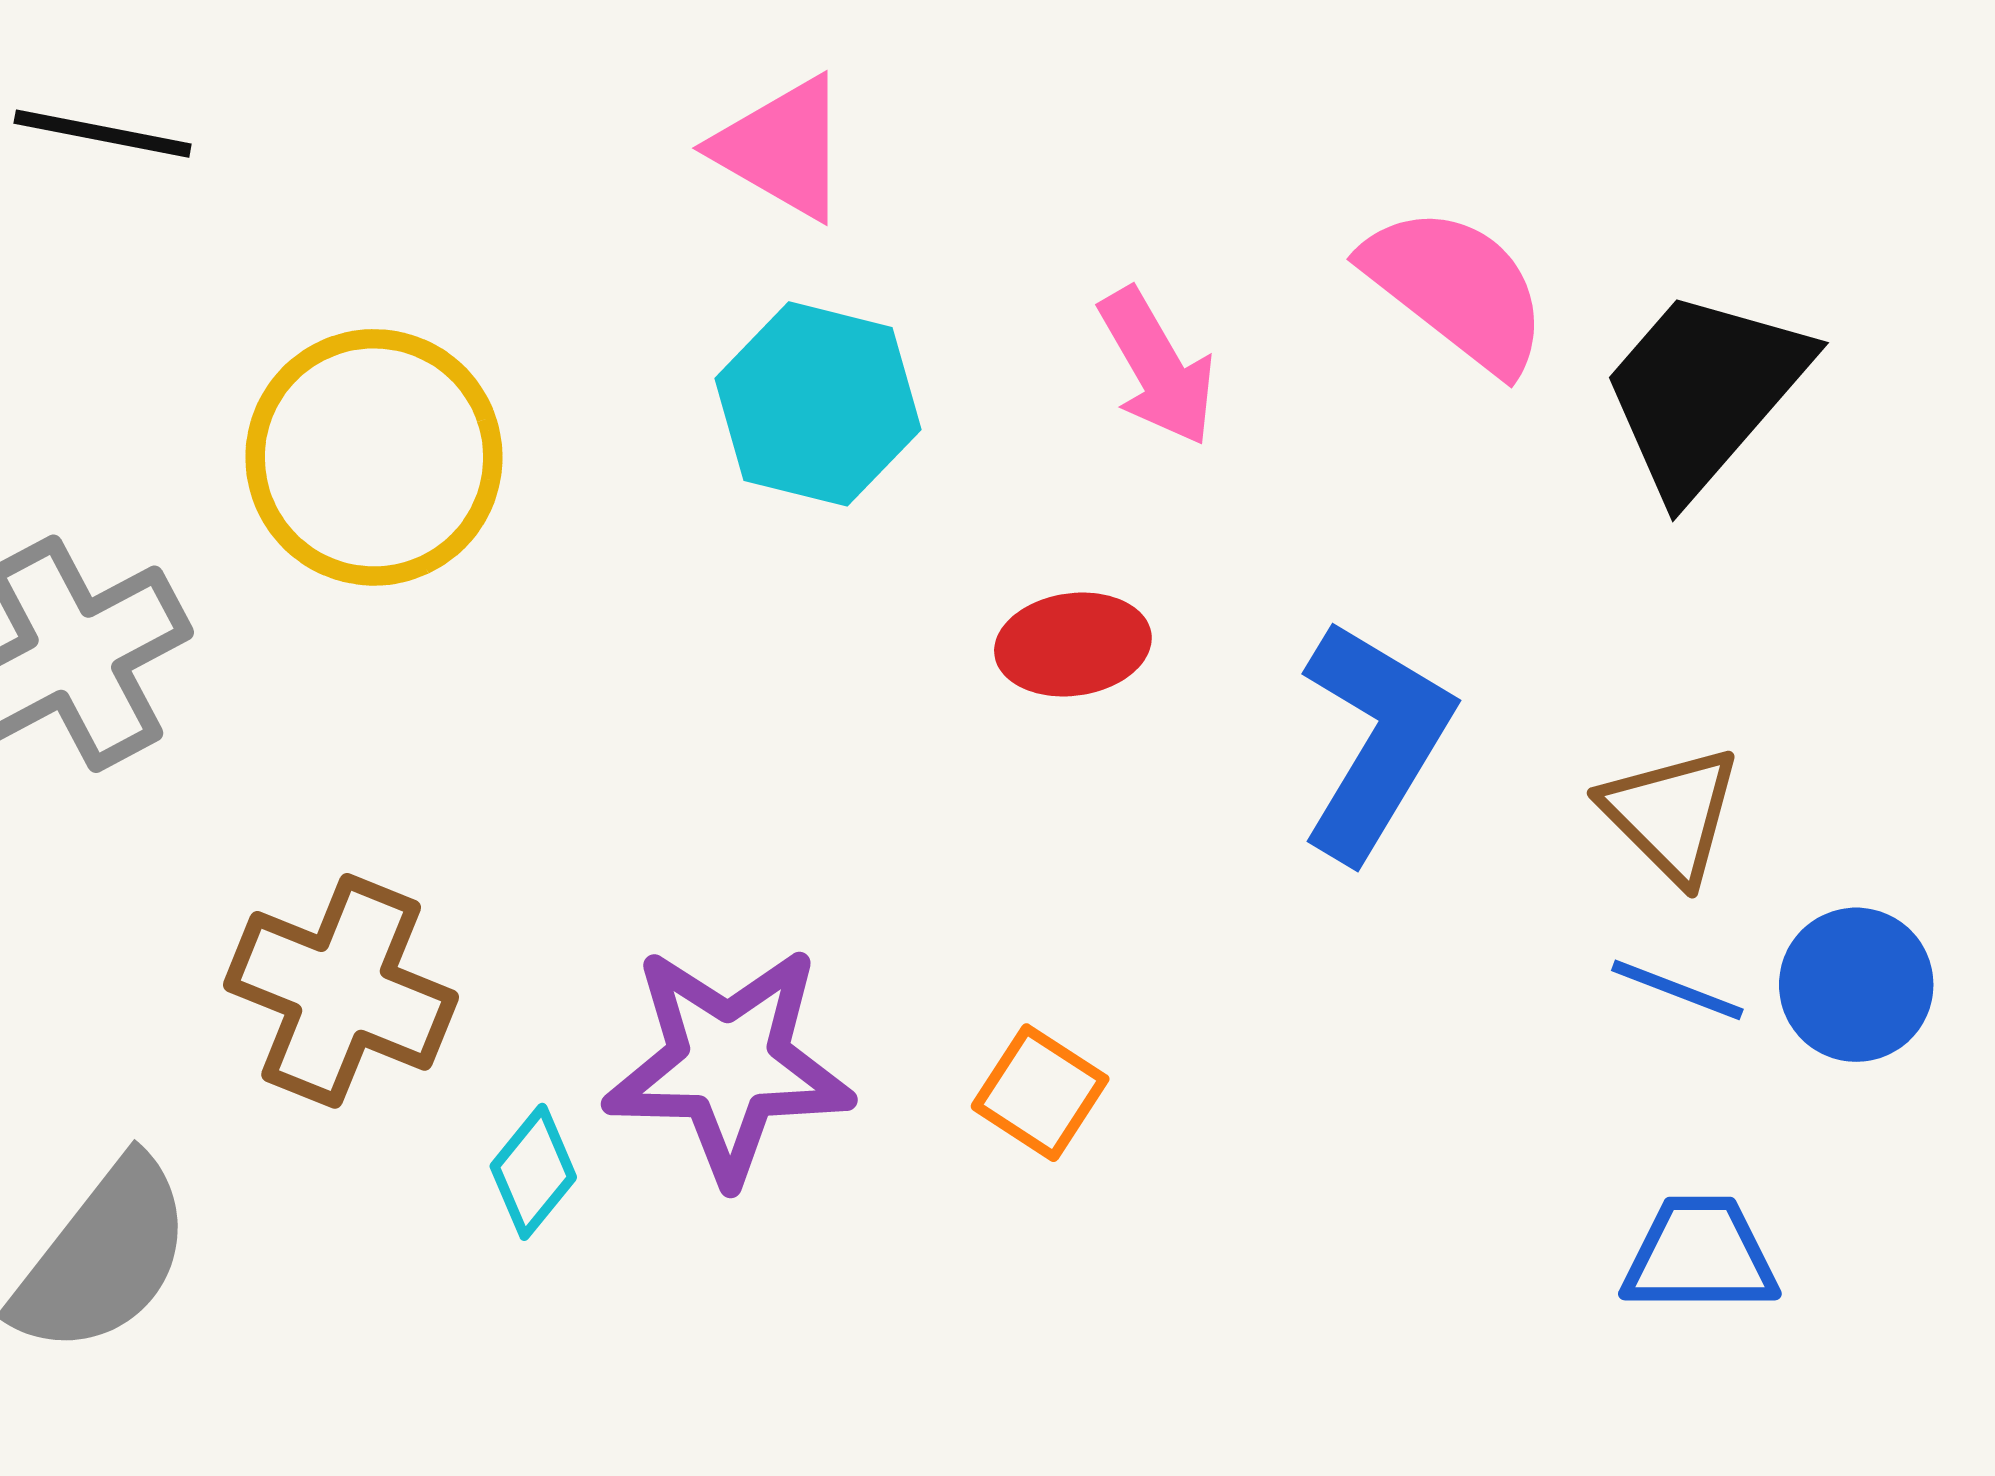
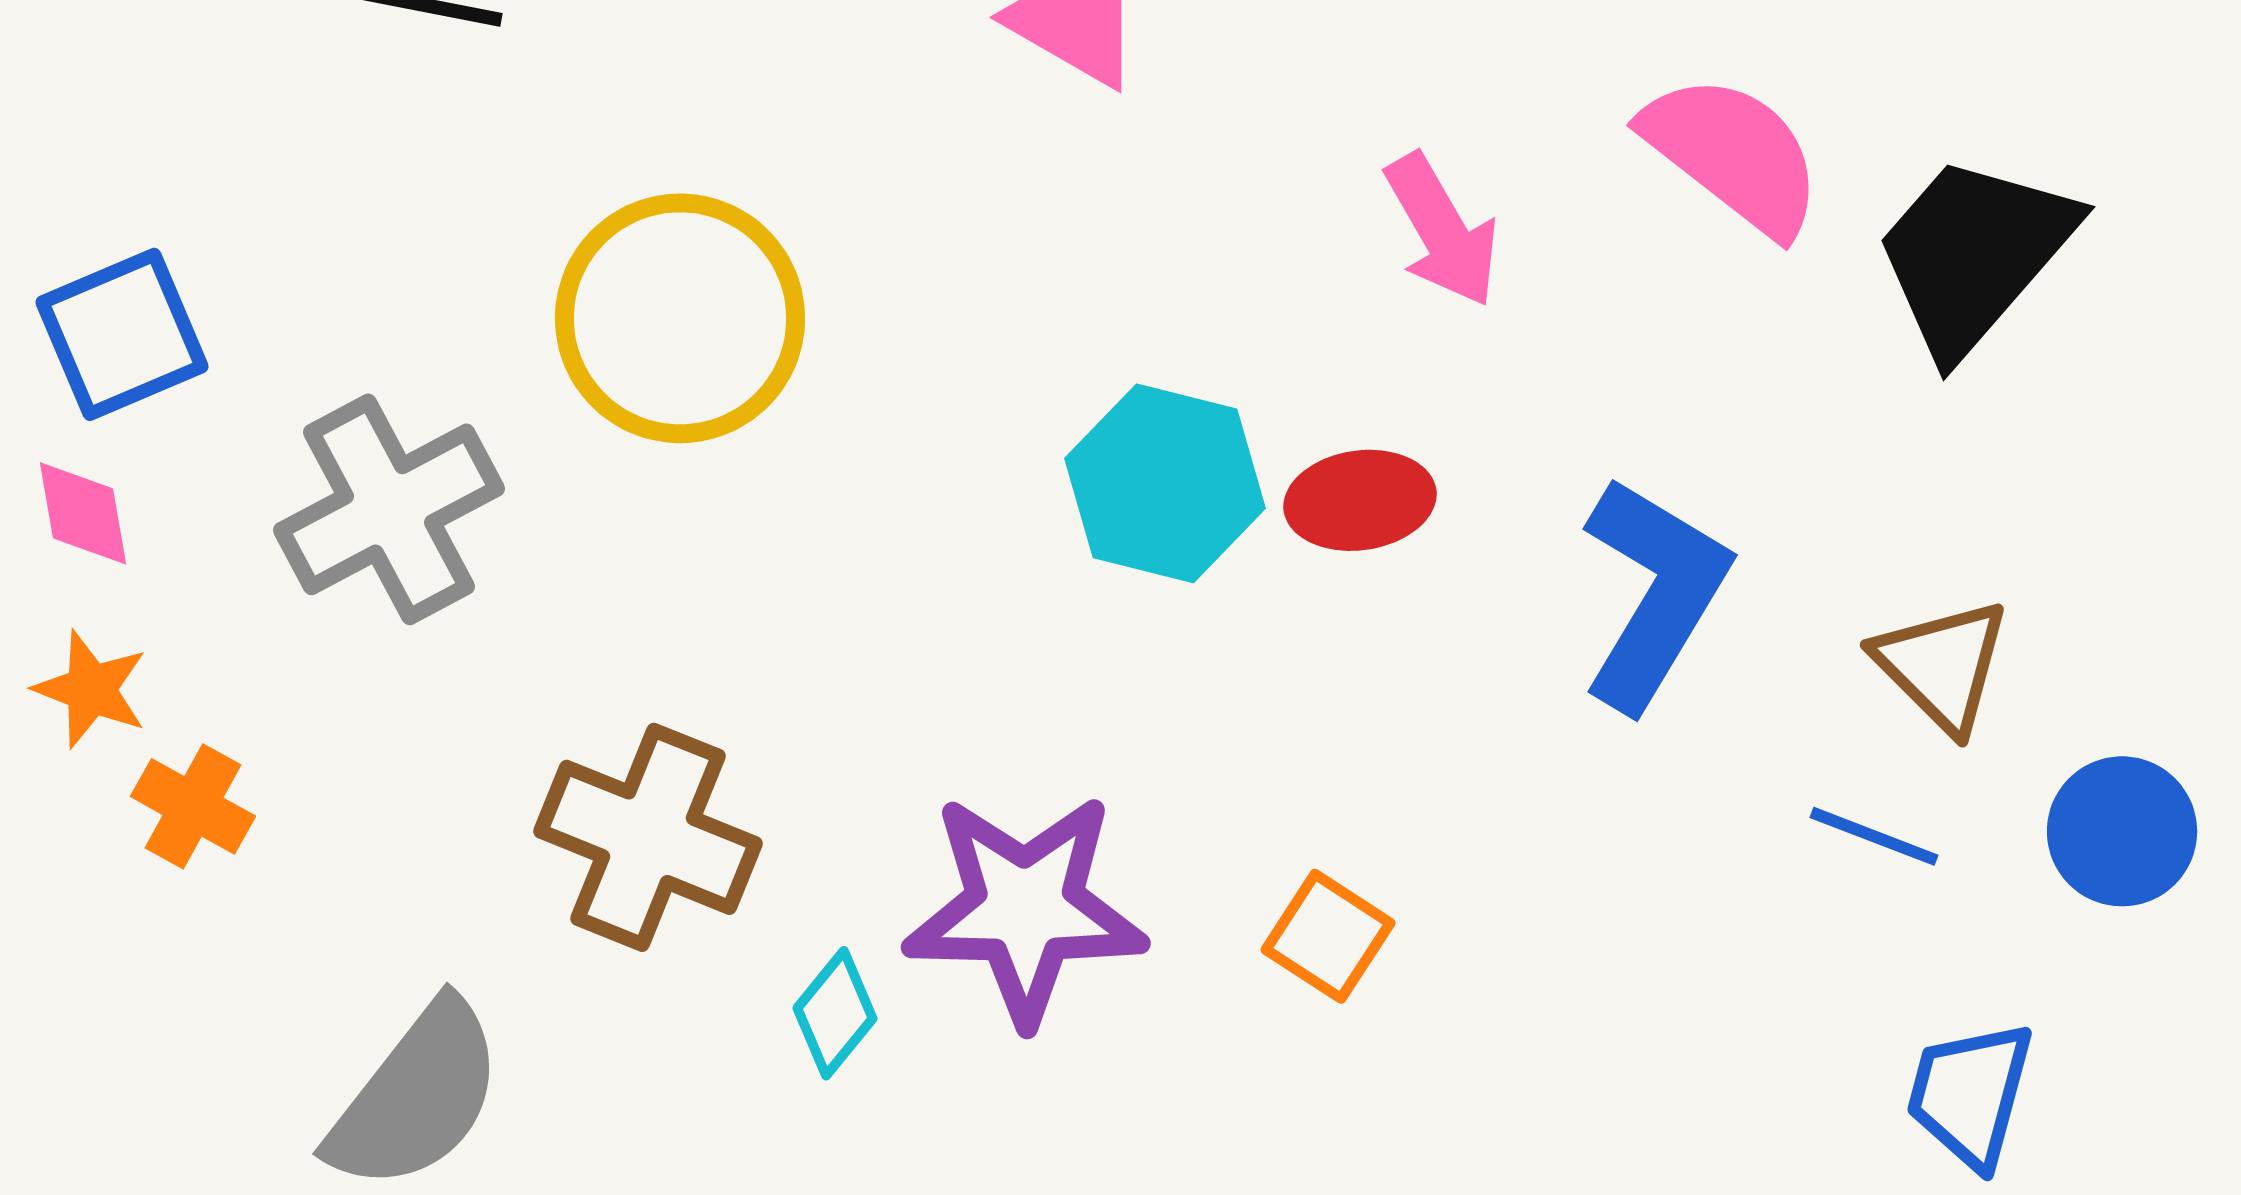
cyan hexagon: (818, 404) -> (1165, 483), moved
blue line: (1677, 990) -> (1874, 836), moved
blue trapezoid: (1700, 1255) -> (1970, 1094), turned -75

